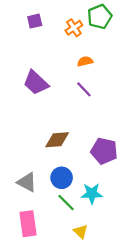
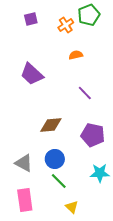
purple line: (84, 89) -> (85, 93), moved
cyan star: (92, 193) -> (100, 173), moved

